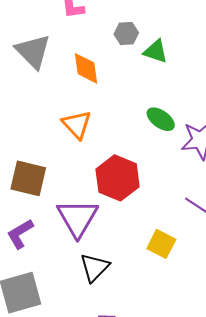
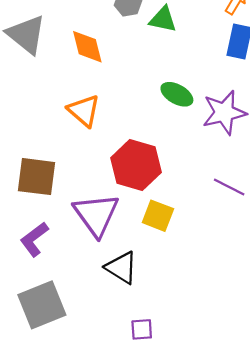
yellow square: (161, 244) -> (158, 216), moved
black triangle: (95, 267) -> (121, 268), turned -36

